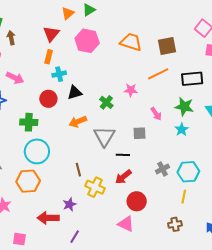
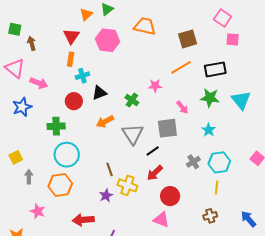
orange trapezoid: (131, 42) -> (145, 26), moved
cyan star: (182, 129) -> (209, 130), moved
gray square: (139, 133) -> (167, 128), size x1.5
black line: (123, 155) -> (153, 151), turned -32
purple star: (69, 204) -> (106, 196), moved

